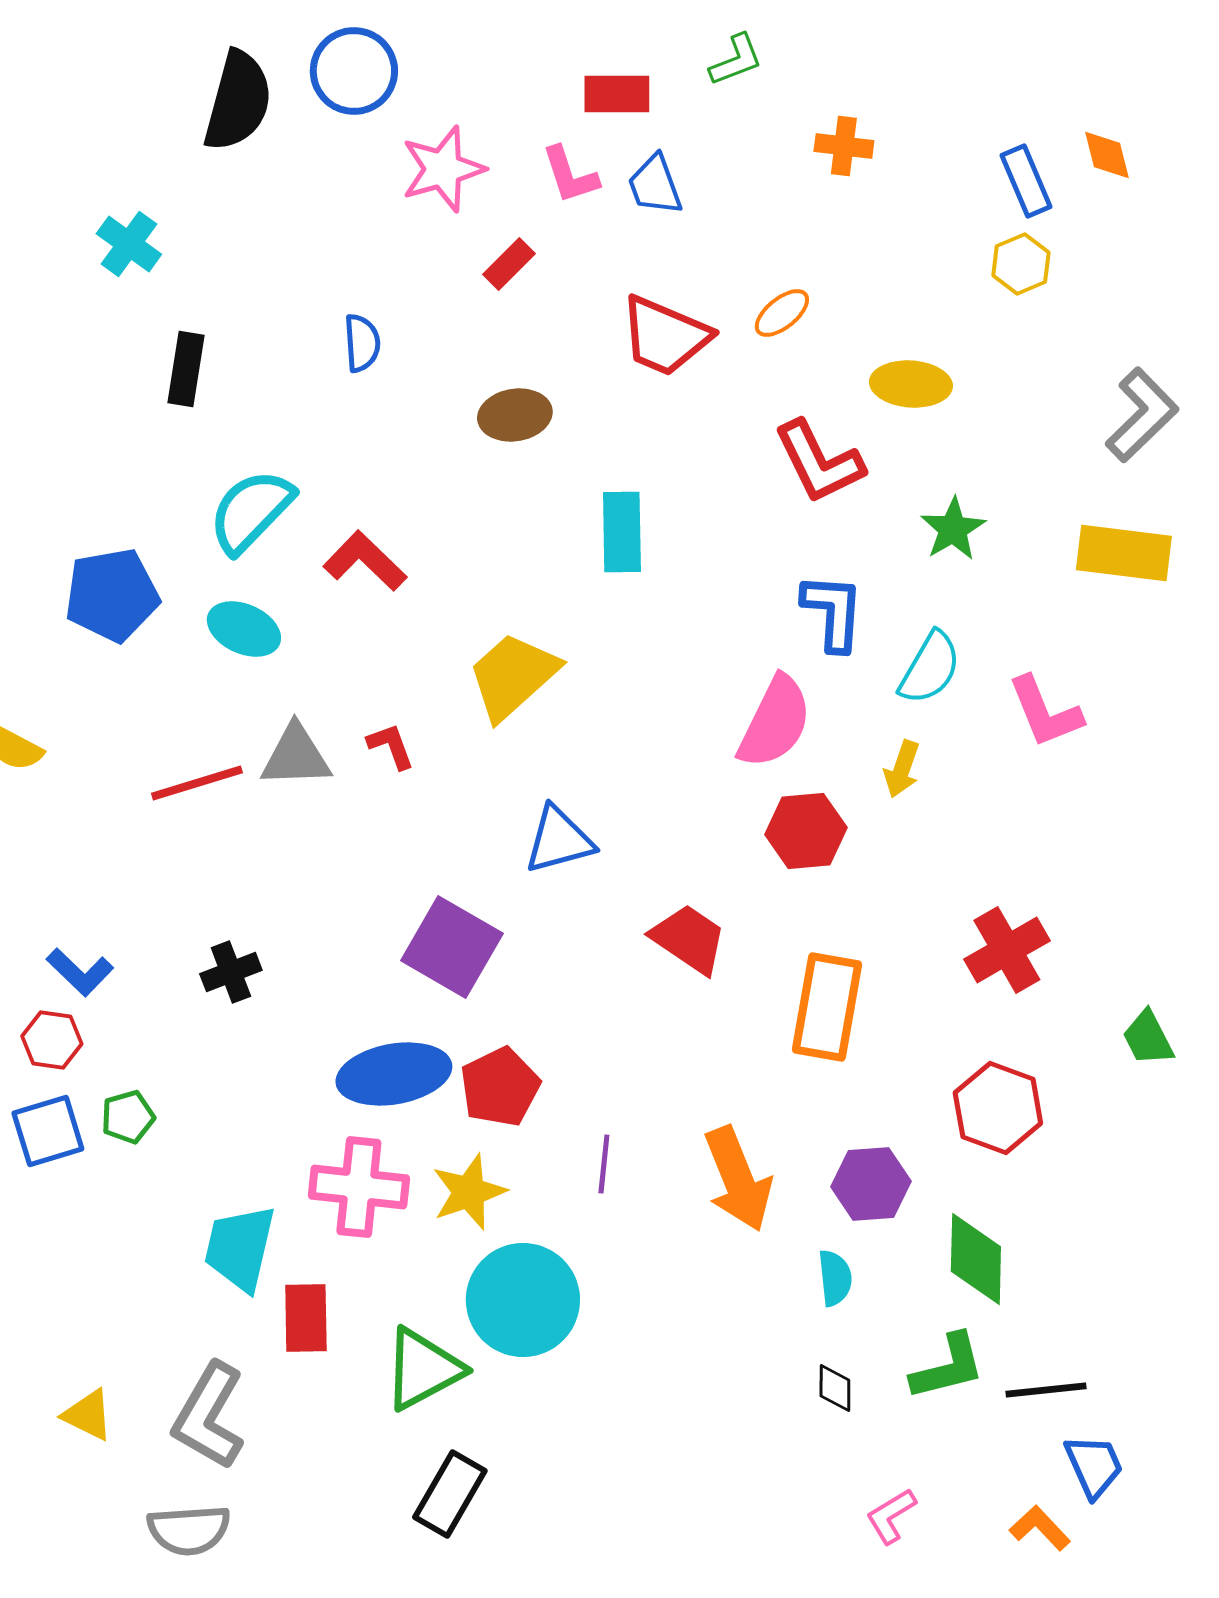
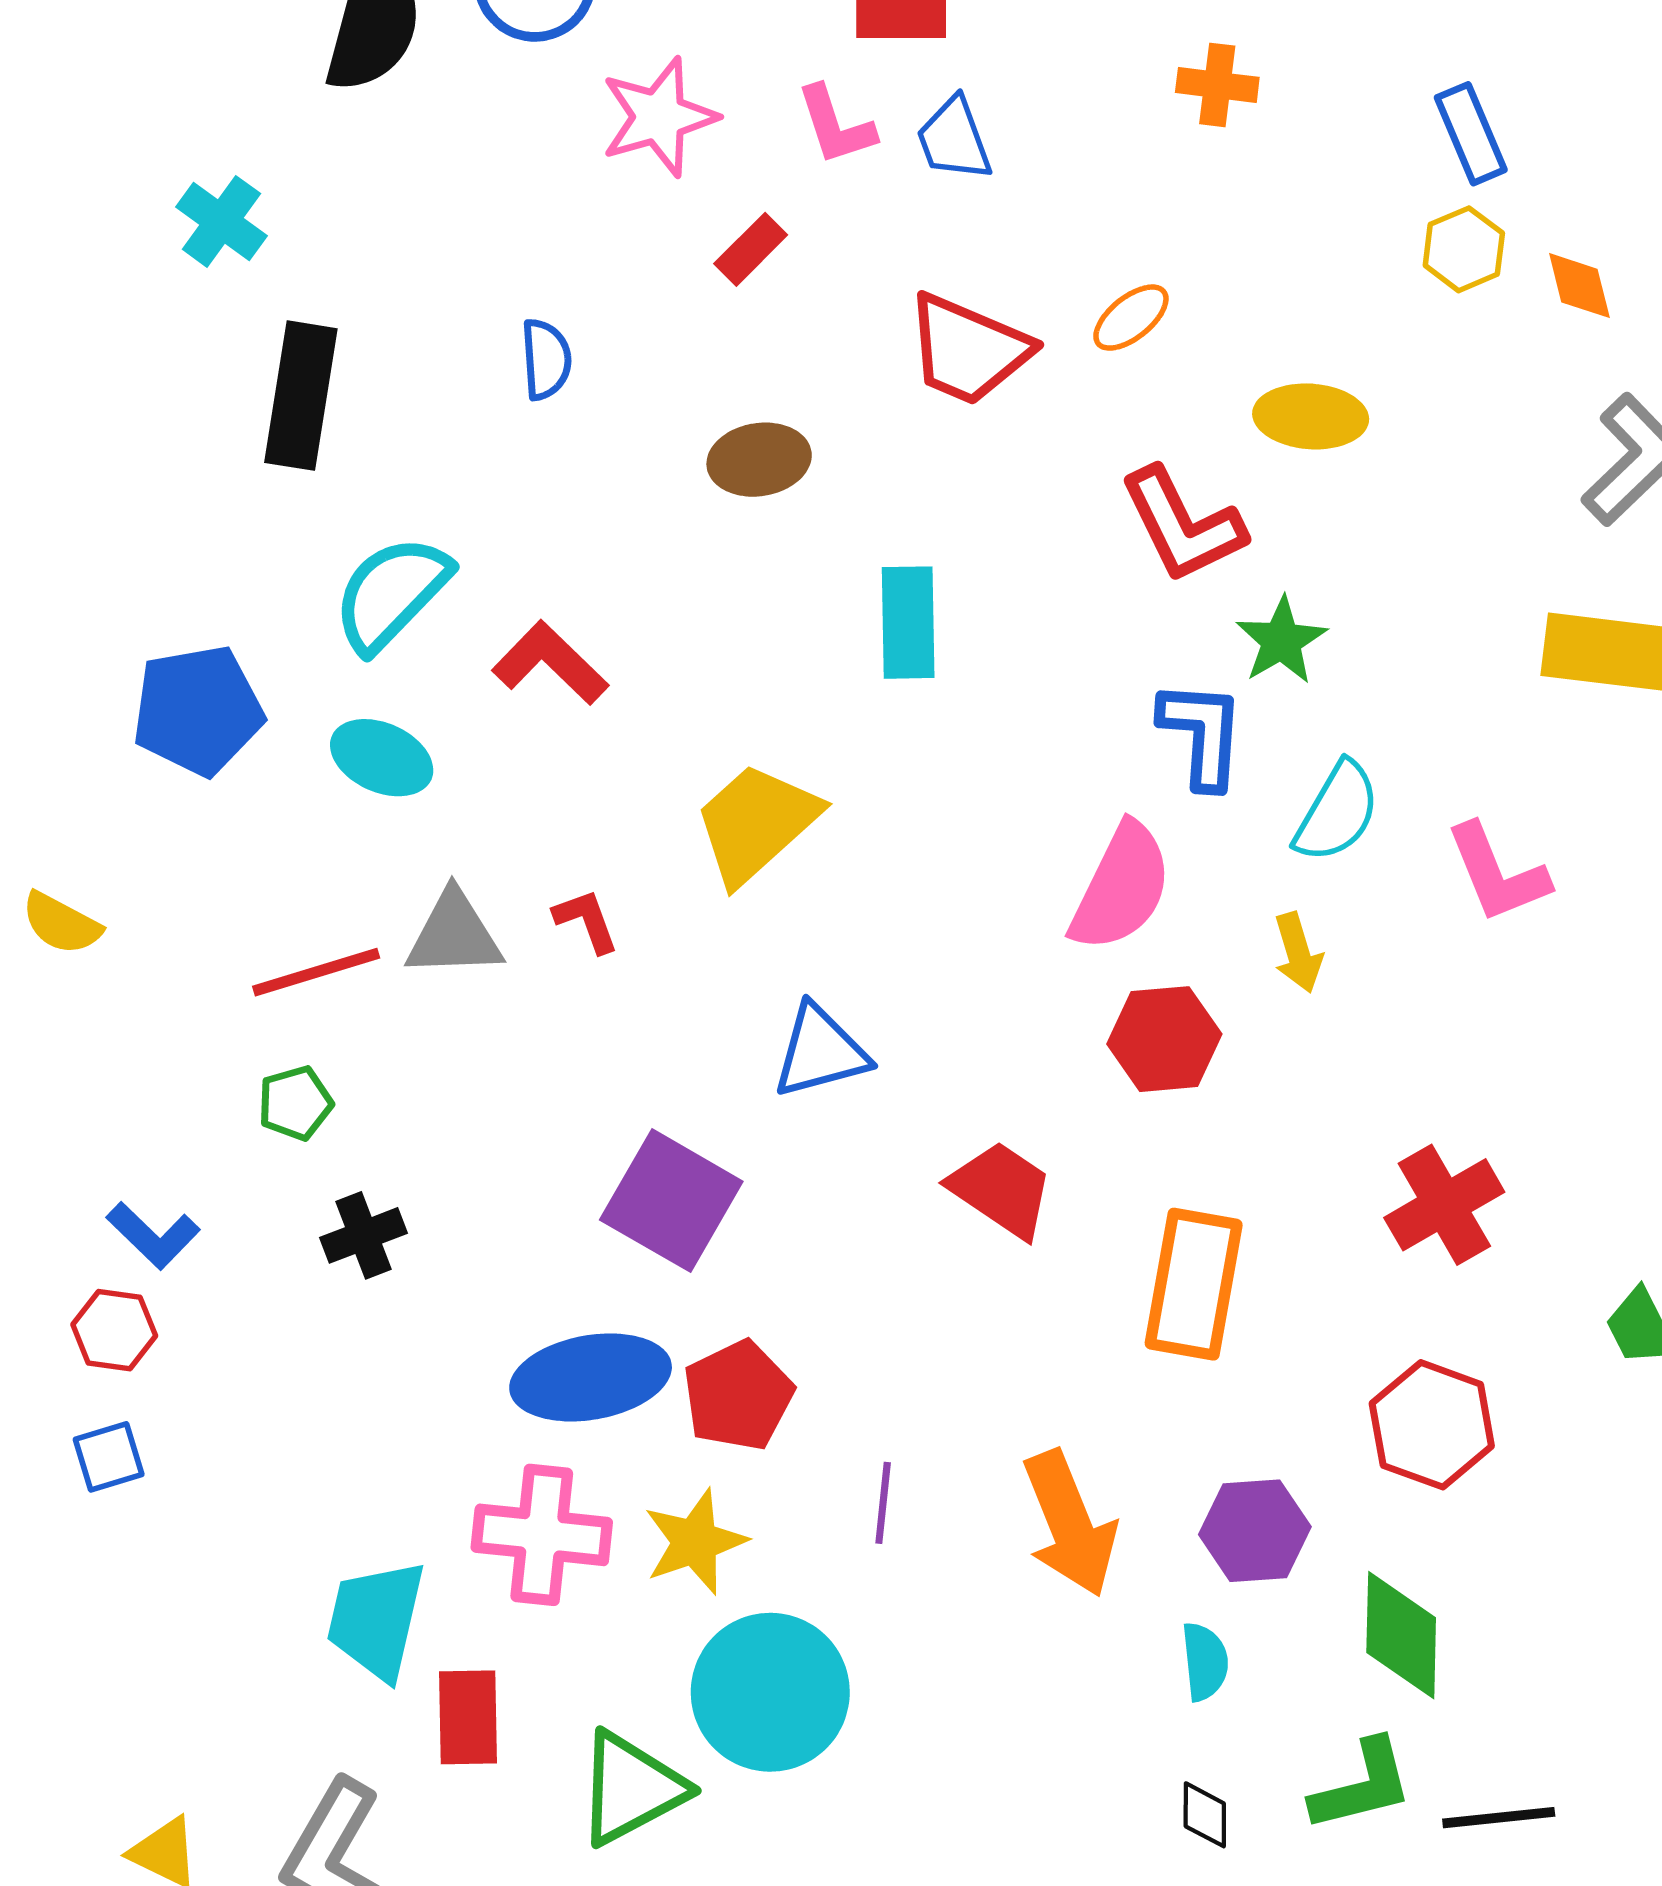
orange diamond: (1107, 155) -> (1579, 286), moved
black rectangle: (186, 369) -> (301, 396), size x1.4
green star: (953, 529) -> (1281, 641), moved
yellow arrow: (902, 769) -> (1298, 953), turned -36
green pentagon: (128, 1117) -> (295, 1103), moved
blue square: (48, 1131) -> (109, 1457), size x0.7

